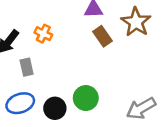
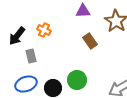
brown rectangle: (102, 36) -> (90, 41), moved

